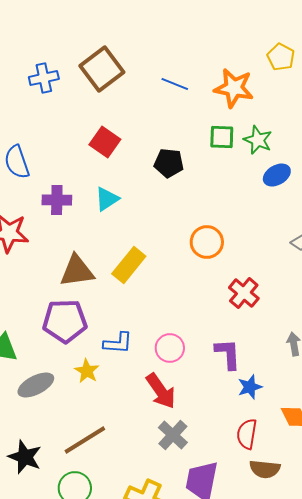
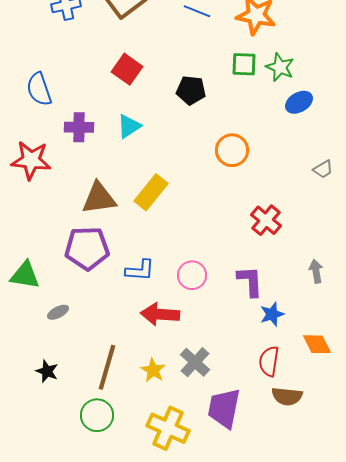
orange circle: (207, 242) -> (232, 150), moved
yellow star: (87, 371) -> (153, 370), moved
gray ellipse: (36, 385) -> (58, 312), size x0.6
red arrow: (161, 391) -> (160, 314), moved, turned 129
brown line: (85, 440) -> (107, 367), turned -42
black star: (25, 457) -> (47, 371), moved, size x0.7

